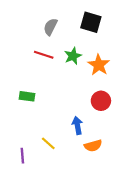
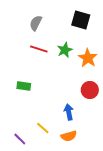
gray semicircle: (50, 27) -> (36, 23), moved
orange semicircle: (93, 146) -> (69, 136), moved
purple line: (22, 156) -> (20, 139), turned -40

